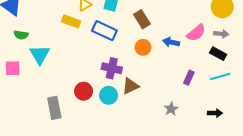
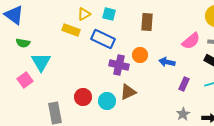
brown rectangle: (142, 19) -> (147, 22), moved, turned 36
blue arrow: (171, 42) -> (167, 62), moved
pink square: (13, 68) -> (25, 80), moved, turned -35
purple cross: (112, 68) -> (119, 65), moved
gray star: (171, 109) -> (183, 114), moved

